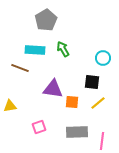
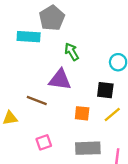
cyan rectangle: (35, 50) -> (29, 37), moved
brown line: (20, 68) -> (37, 101), moved
purple triangle: (53, 89) -> (60, 80), moved

